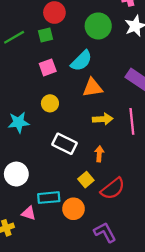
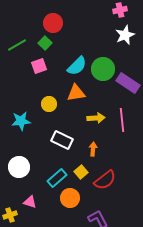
green circle: (98, 26) -> (103, 69), moved
green square: (45, 35) -> (45, 43), turned -32
pink square: (48, 67) -> (39, 66), moved
orange triangle: (93, 88) -> (76, 93), moved
cyan rectangle: (49, 198) -> (57, 178), moved, turned -36

